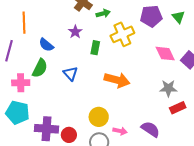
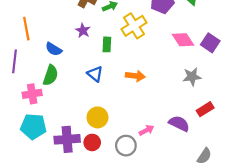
blue triangle: (70, 74) -> (95, 74), moved
orange arrow: (117, 80) -> (135, 76), size x0.7
red rectangle: (178, 108) -> (205, 109), moved
yellow circle: (99, 117) -> (97, 117), moved
pink arrow: (120, 131) -> (147, 130), turned -32

